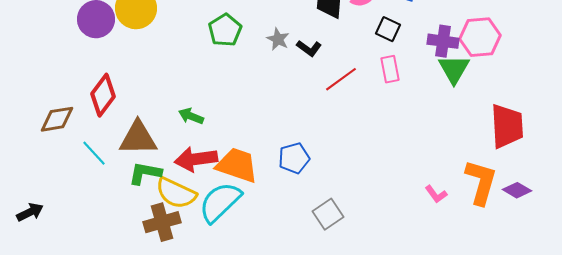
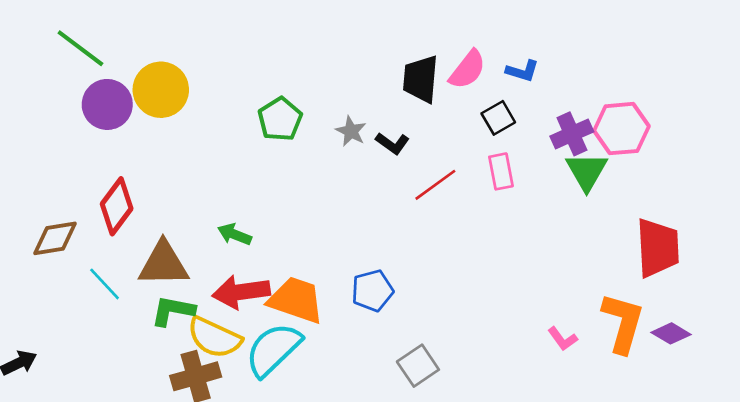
black square: (388, 29) -> (498, 118), turned 35
purple cross: (443, 41) -> (572, 134), turned -32

